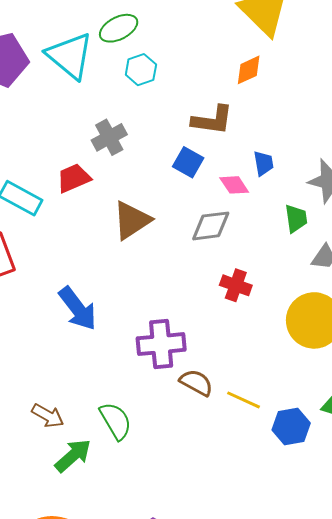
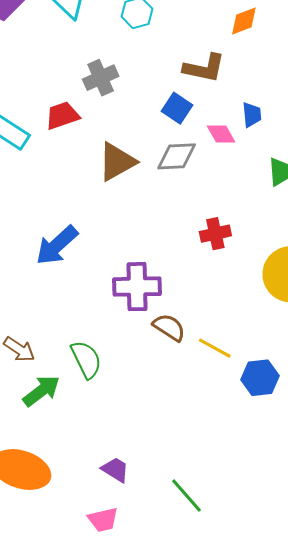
gray diamond: (211, 226) -> (177, 156), moved
red cross: (236, 285) -> (215, 234), turned -36
blue arrow: (78, 309) -> (57, 245), turned 81

